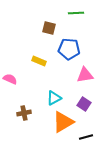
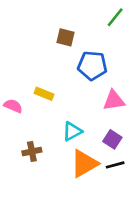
green line: (76, 13) -> (115, 17), moved, turned -49
yellow rectangle: (39, 61) -> (44, 94), moved
black line: (86, 137) -> (115, 165), moved

